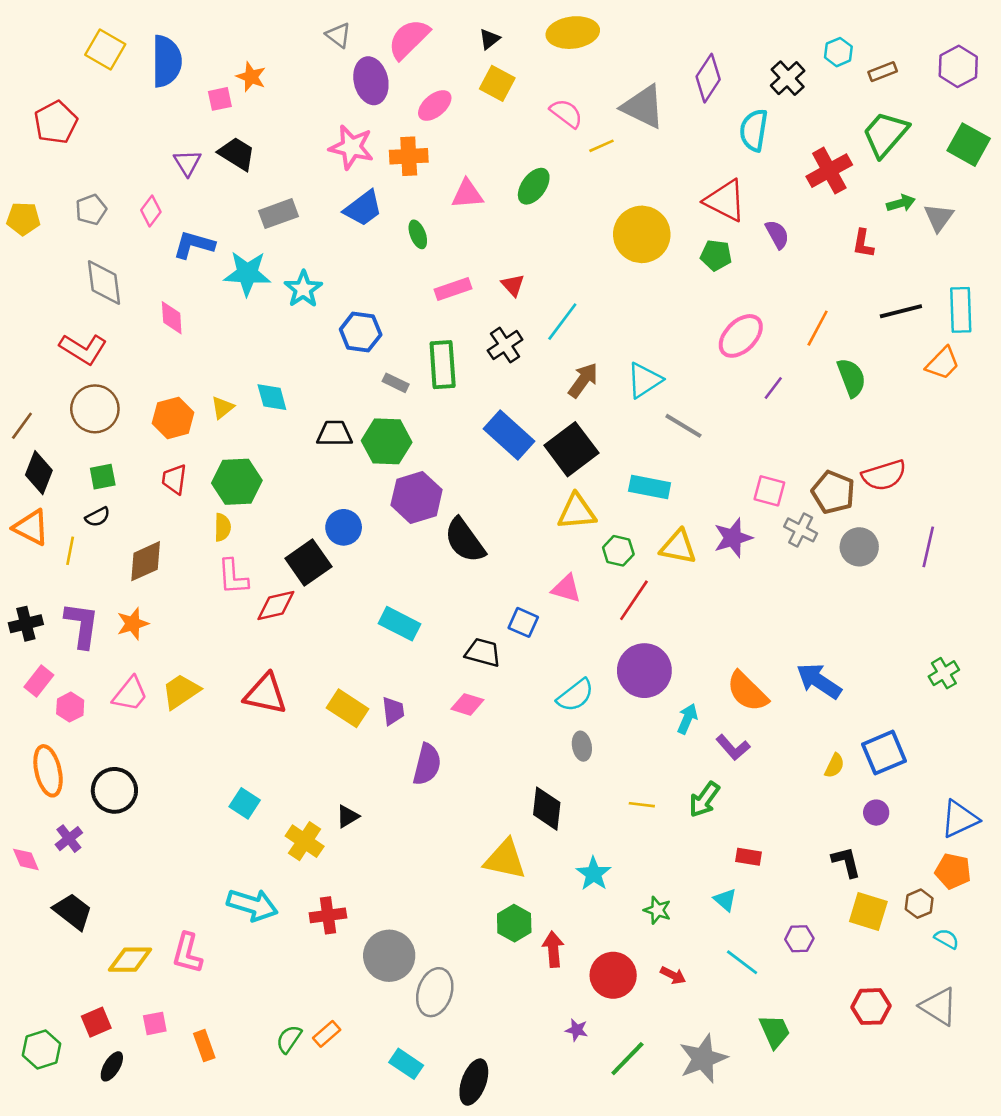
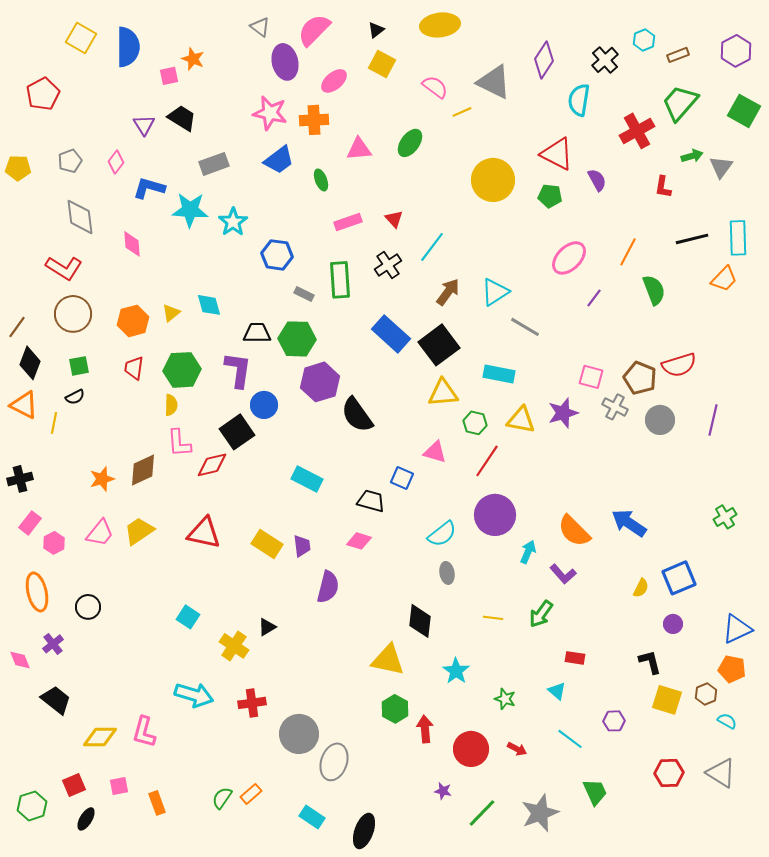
brown diamond: (146, 561) -> (143, 470), moved
purple L-shape: (82, 625) -> (238, 370), moved
black circle: (114, 790) -> (88, 607), size x0.7

